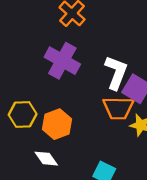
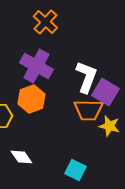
orange hexagon: (57, 124) -> (31, 99), moved

